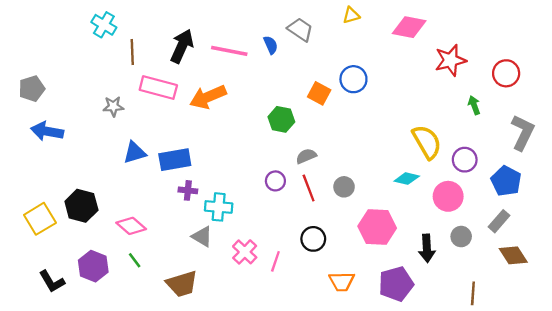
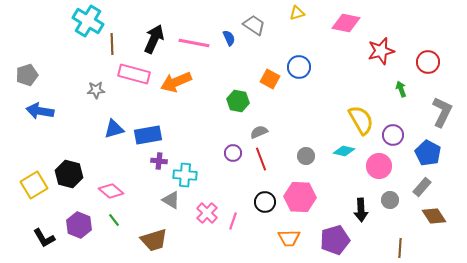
cyan cross: (104, 25) -> (88, 21), size x1.4
gray circle: (344, 187) -> (306, 156), moved
pink hexagon: (377, 227) -> (300, 197), moved

